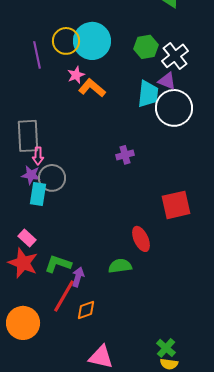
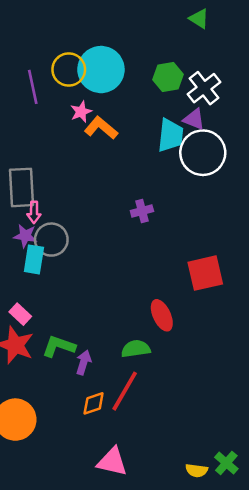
red line: (64, 296) -> (125, 391), moved
green cross: (166, 348) -> (226, 463), moved

